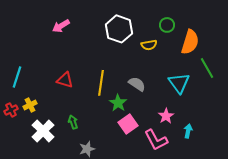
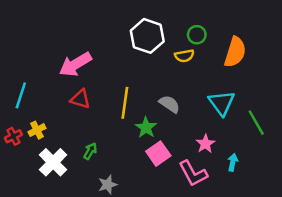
green circle: (167, 25) -> (197, 35), moved
pink arrow: (61, 26) -> (75, 64), moved, size x1.5
green line: (207, 68) -> (256, 123), moved
green arrow: (73, 122) -> (90, 151), turned 48

